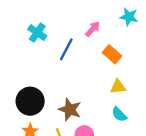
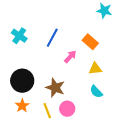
pink arrow: (93, 29) -> (70, 57), moved
cyan cross: (37, 33) -> (19, 36), moved

